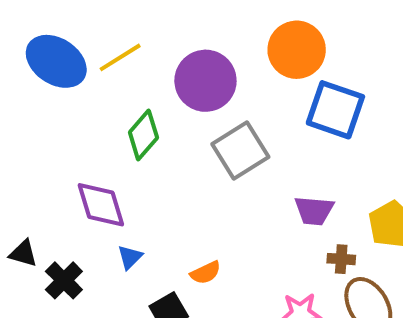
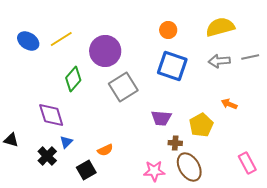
orange circle: (297, 50) -> (168, 30), moved, size x0.6
blue ellipse: (56, 61) -> (28, 41), size x0.7
black cross: (64, 280) -> (47, 156), moved

